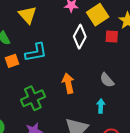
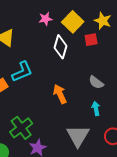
green cross: (33, 98) -> (21, 128), moved

